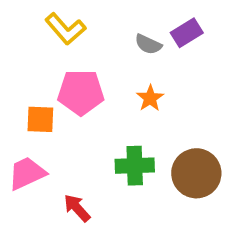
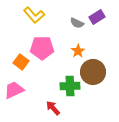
orange square: (40, 119) -> (21, 62), turned 35
brown circle: (196, 173) -> (93, 72), moved
red arrow: (77, 208) -> (53, 108), moved

